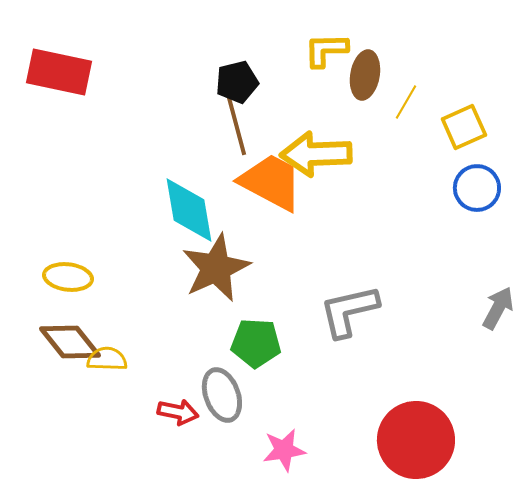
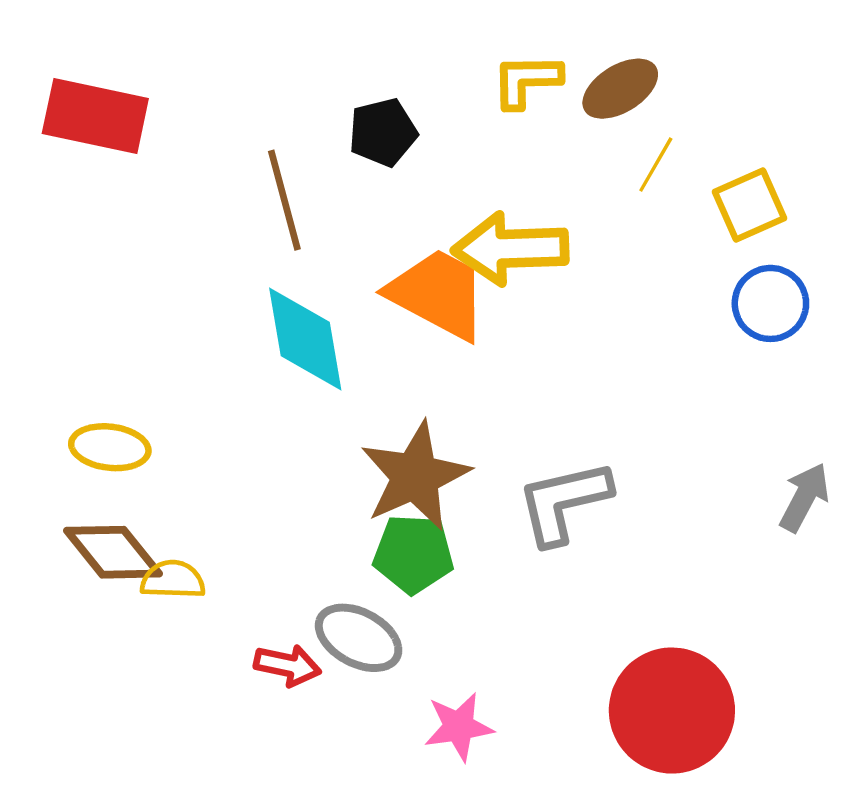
brown ellipse: (365, 75) -> (620, 89), moved, turned 48
brown line: (236, 124) -> (284, 200), moved
brown star: (216, 268) -> (415, 476), moved
gray ellipse: (222, 395) -> (359, 638), turned -42

